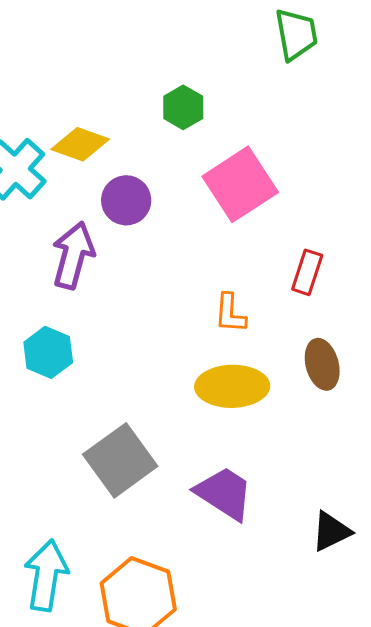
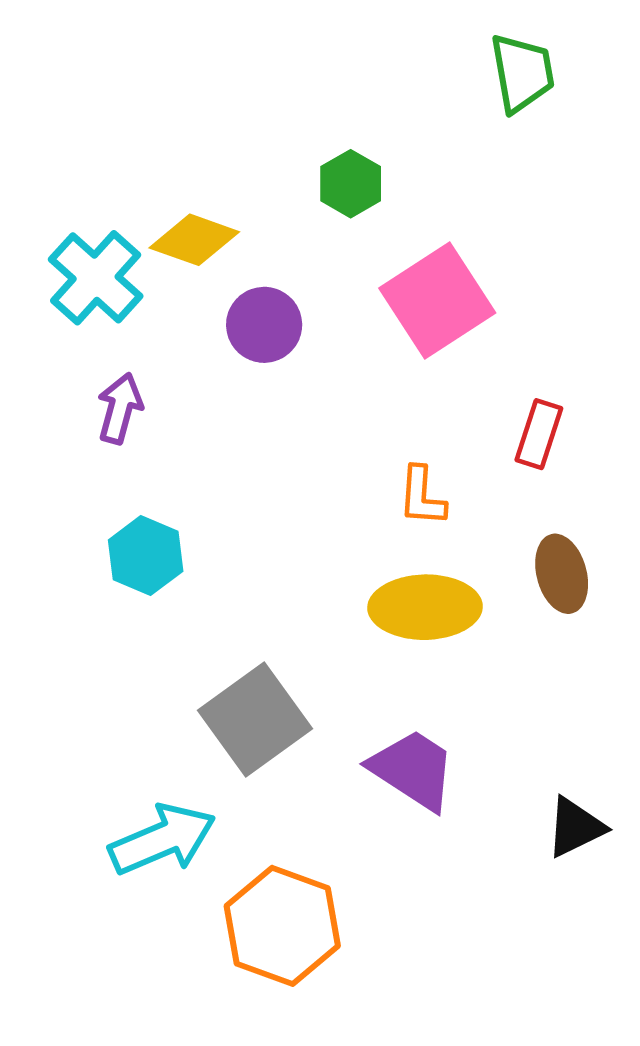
purple arrow: (73, 255) -> (120, 408), moved, size x0.7
cyan arrow: (46, 575) -> (162, 839), moved, turned 58

